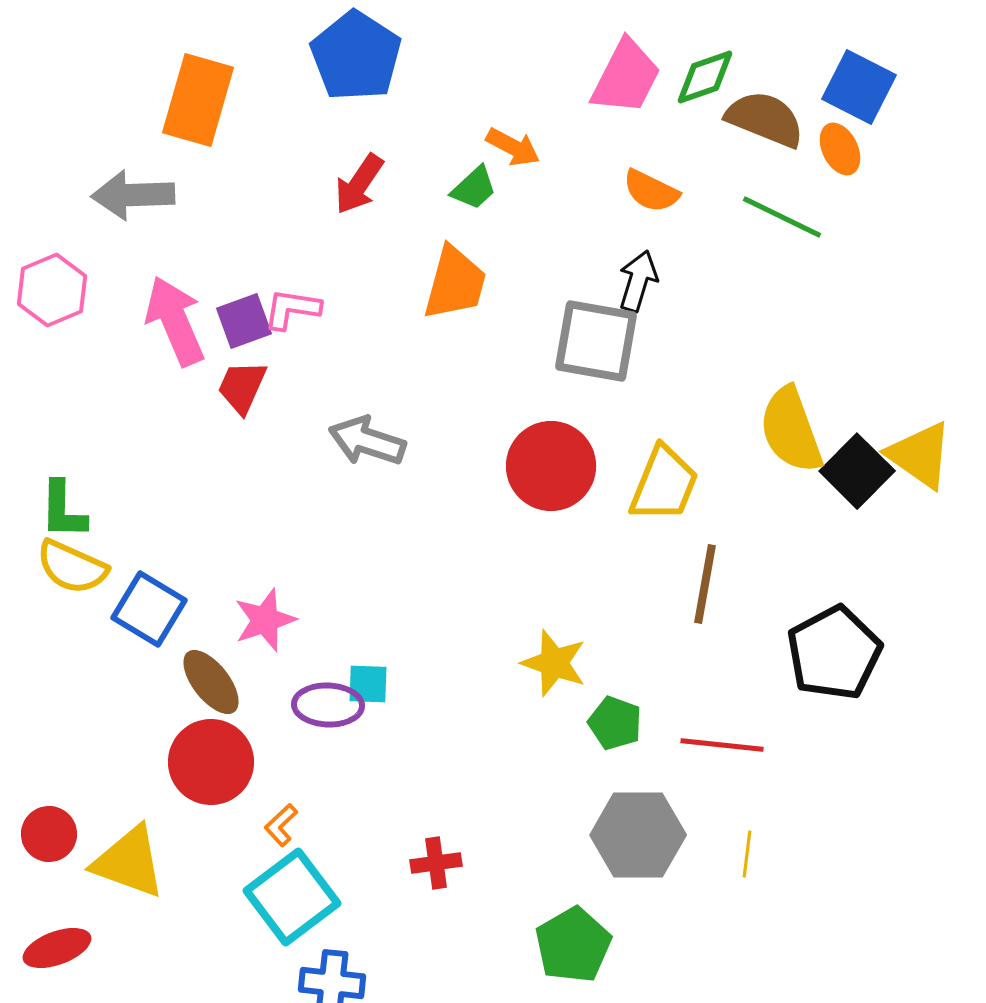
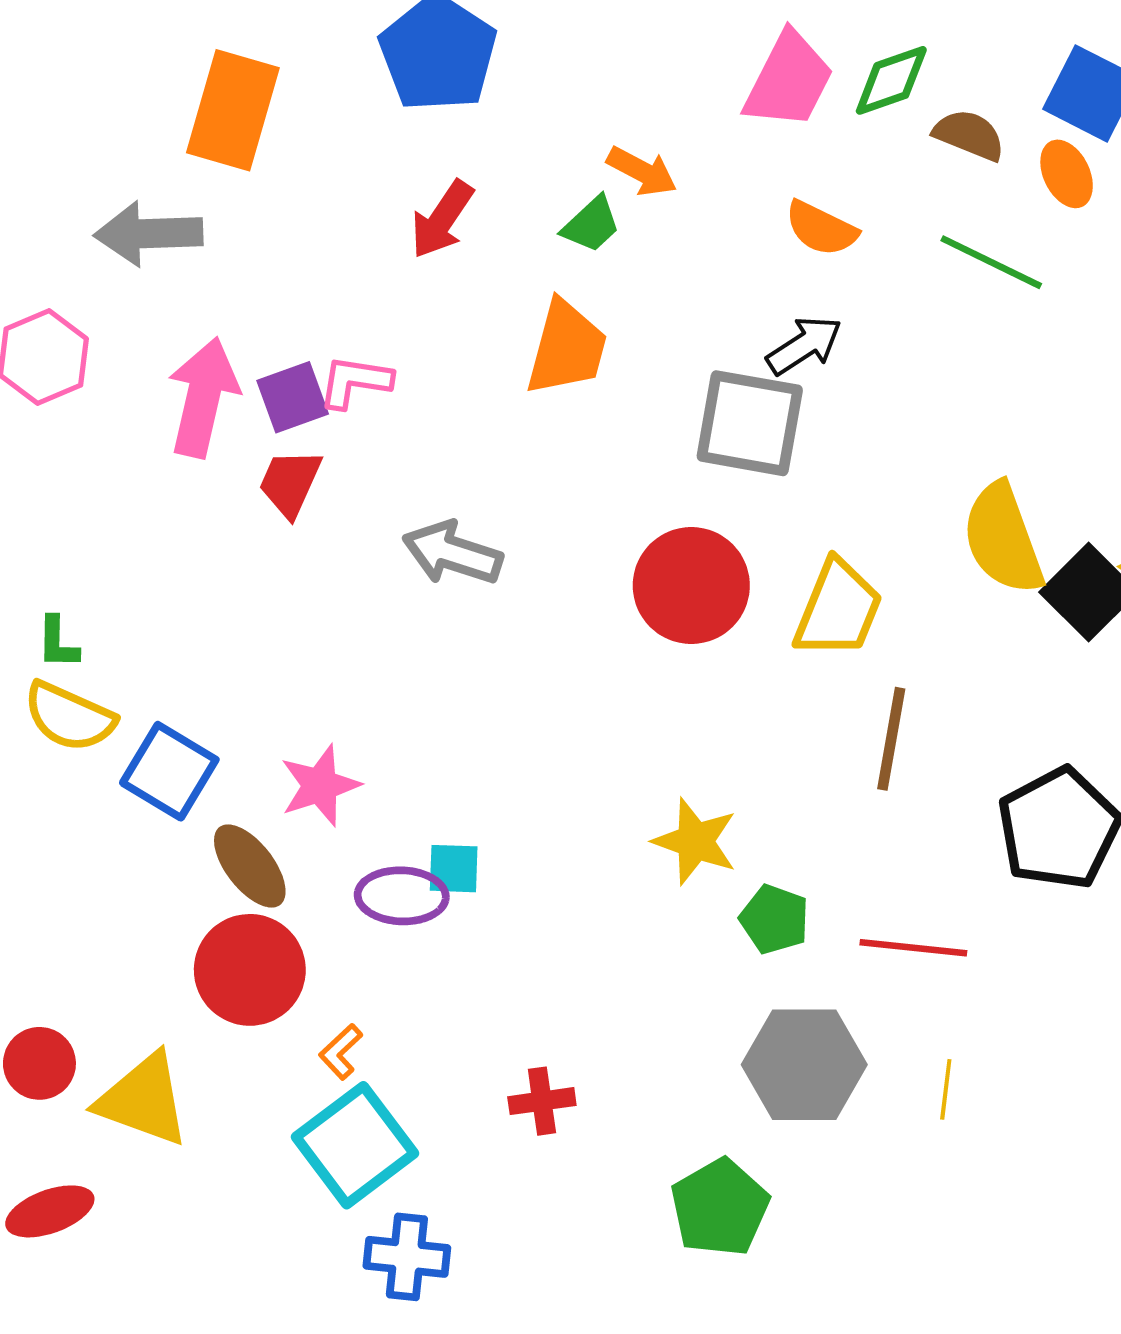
brown semicircle: (765, 119) -> (969, 135), size x0.7
black arrow: (638, 281) -> (804, 345), turned 40
pink arrow: (175, 321) -> (203, 397), turned 36
green L-shape: (63, 510) -> (58, 643), size x0.7

